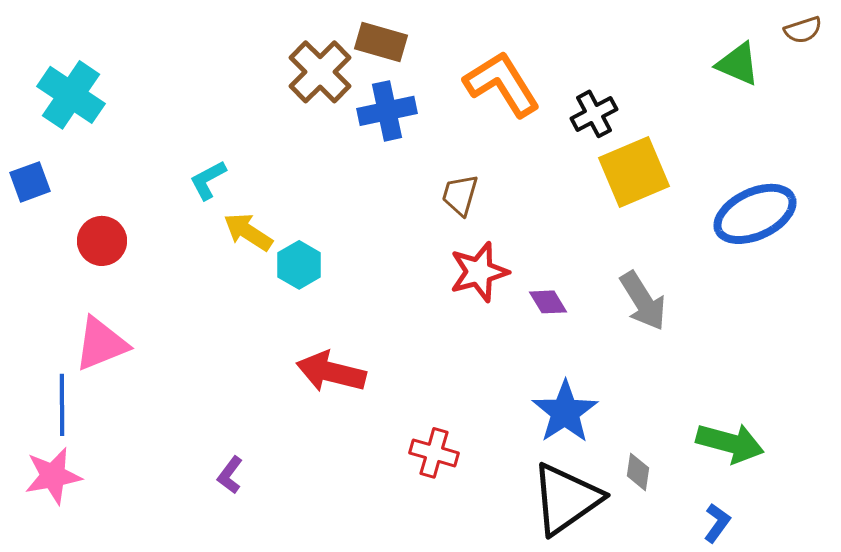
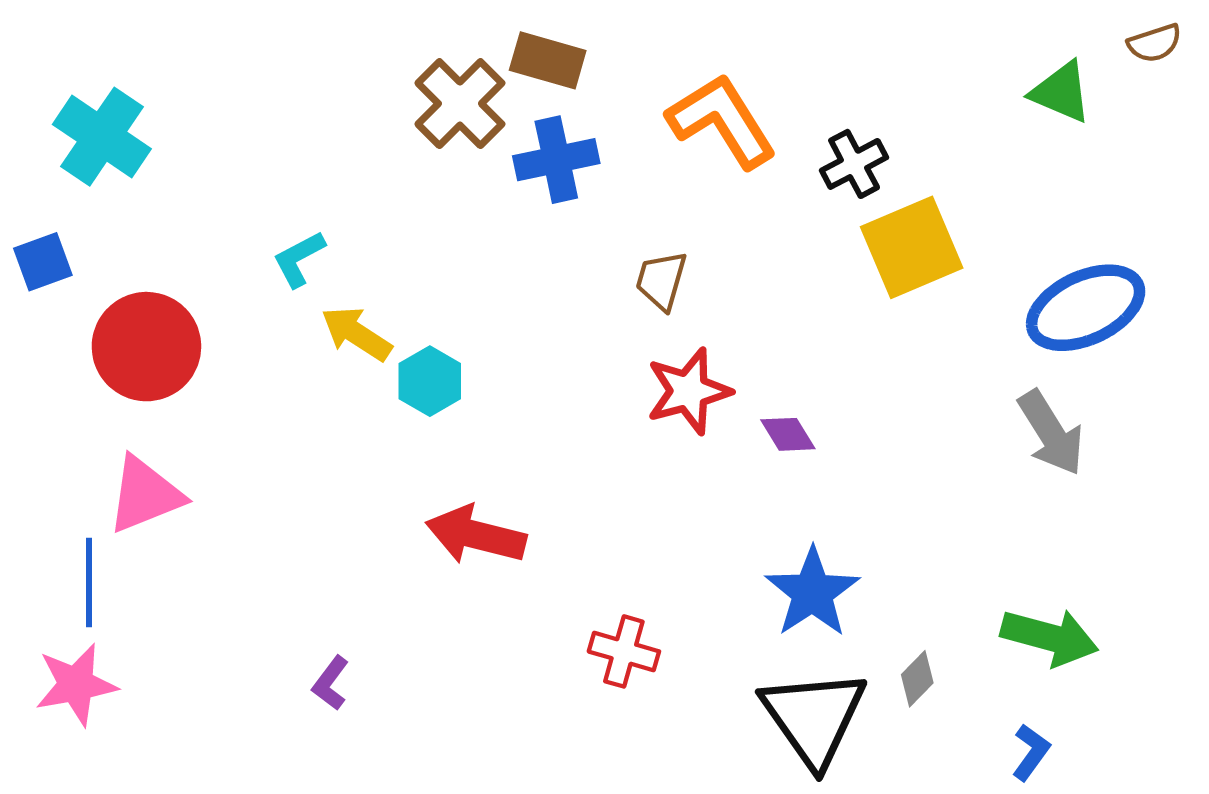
red circle: (102, 241) -> (146, 347), size x1.5
gray arrow: (643, 301) -> (1051, 433), moved
gray diamond: (638, 472) -> (917, 679), turned 36
black triangle: (566, 499) -> (814, 718), turned -30

